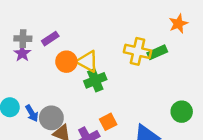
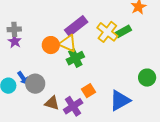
purple rectangle: (50, 39) -> (76, 26), moved, size x1.6
yellow cross: (137, 51) -> (107, 32), turned 30
blue arrow: (32, 113) -> (23, 78), moved
gray circle: (51, 118) -> (35, 84), moved

